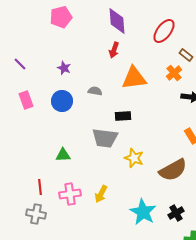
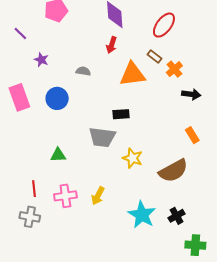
brown rectangle: (186, 55) -> (154, 57), moved
purple line: (20, 64) -> (20, 33), moved
purple star: (64, 68) -> (41, 60), moved
gray semicircle: (95, 91) -> (83, 71), moved
pink rectangle: (26, 100) -> (19, 97), size x1.4

